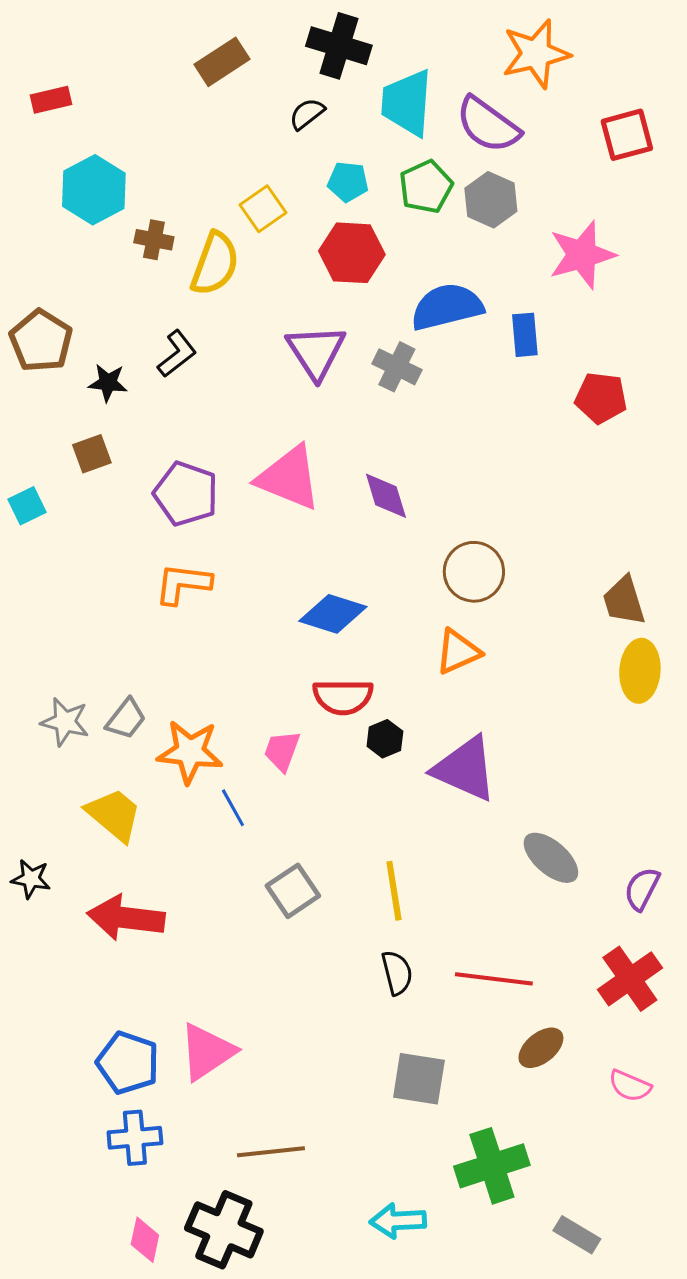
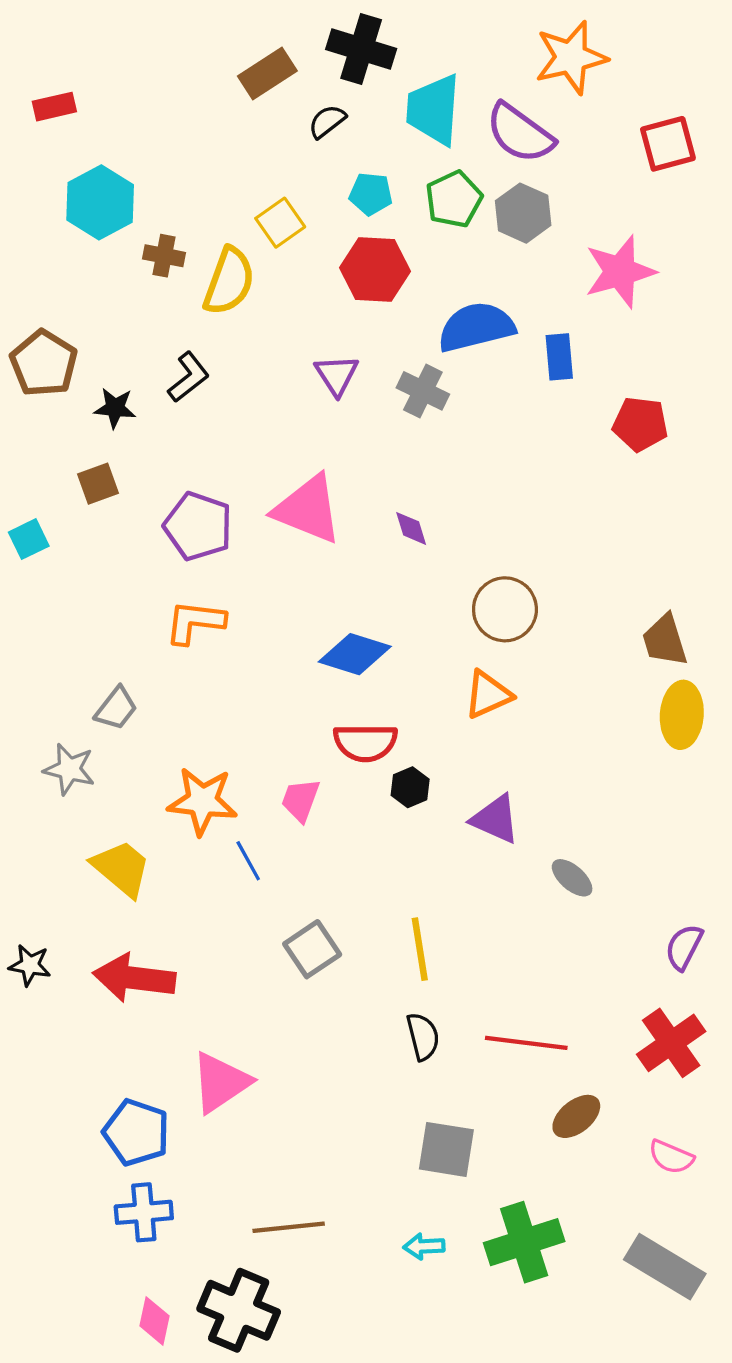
brown rectangle: (222, 62) -> (267, 74), moved
purple triangle: (316, 352) -> (337, 375), size x0.7
purple diamond: (386, 496) -> (411, 528), size x0.7
gray trapezoid: (126, 719) -> (116, 708), moved
purple triangle: (465, 769) -> (495, 819), size x0.7
gray ellipse: (551, 858) -> (572, 878), moved, size x0.7
black star: (31, 879) -> (30, 965), moved
pink triangle: (207, 1052) -> (221, 1082), moved
cyan arrow: (398, 1221) -> (424, 1246), moved, size x0.7
gray rectangle: (577, 1235) -> (665, 1267), moved, size x1.6

